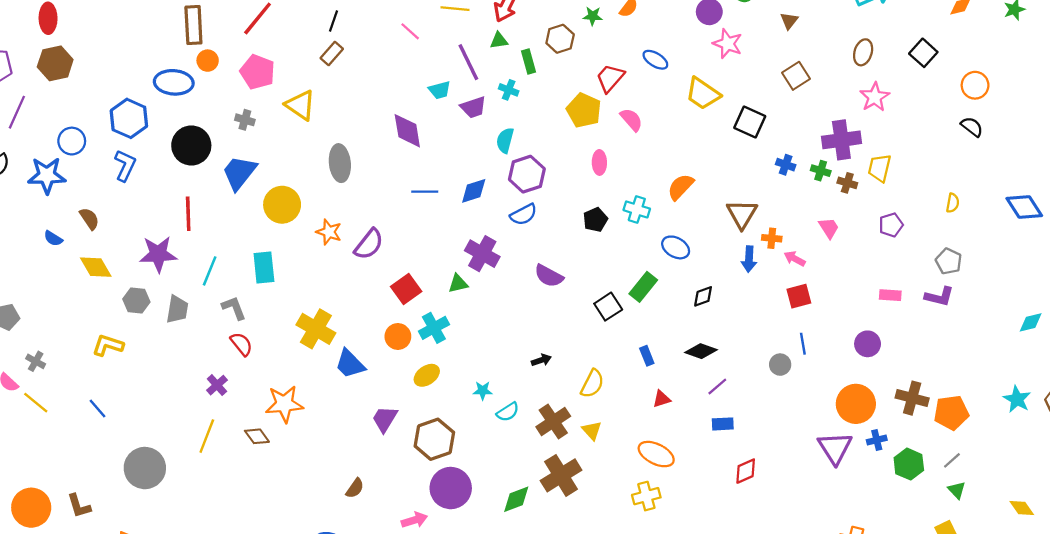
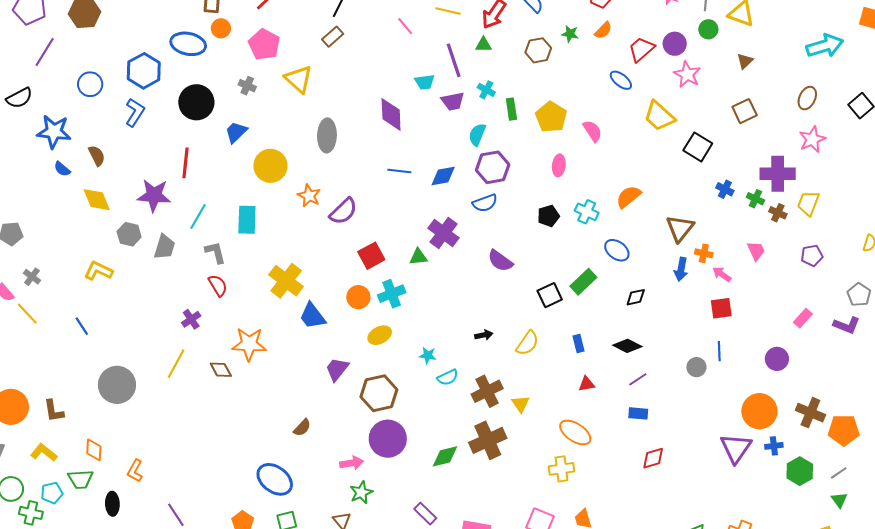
green rectangle: (529, 61) -> (511, 109), moved
red trapezoid: (610, 78) -> (641, 49), moved
blue trapezoid: (239, 173) -> (236, 132), size x0.7
blue star: (47, 175) -> (54, 132), moved
pink rectangle: (890, 295) -> (803, 318), turned -60
yellow semicircle: (592, 384) -> (527, 343), moved

